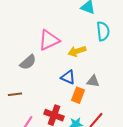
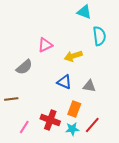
pink triangle: (49, 40) -> (45, 45), size x0.7
orange rectangle: (78, 95) -> (74, 109), moved

